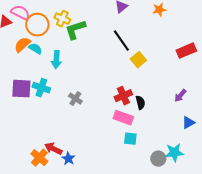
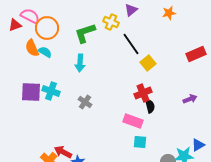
yellow cross: (62, 19) -> (111, 22), moved
orange semicircle: (22, 45) -> (32, 48), turned -72
cyan arrow: (56, 60) -> (80, 63), moved
red cross: (123, 96) -> (143, 93), moved
purple arrow: (180, 96) -> (190, 99), turned -152
blue triangle: (188, 123) -> (198, 145), moved

